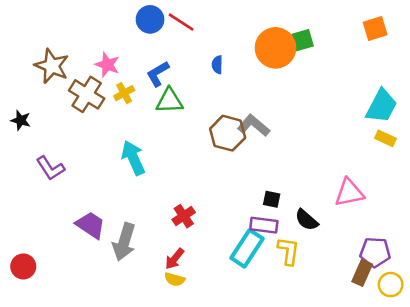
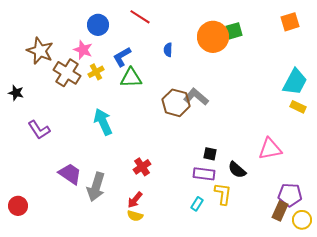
blue circle: (150, 19) -> (98, 25), moved
cyan rectangle: (247, 248) -> (197, 204), moved, size x0.5

